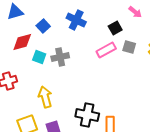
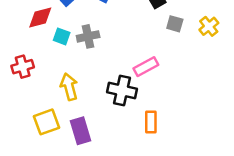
pink rectangle: (106, 50) -> (146, 67), moved
black cross: (87, 115) -> (122, 90), moved

